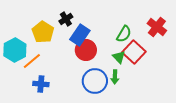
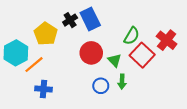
red cross: (157, 27) -> (167, 40), moved
blue rectangle: (80, 35) -> (90, 19), moved, turned -60
green triangle: (119, 57) -> (115, 60), moved
blue circle: (95, 81) -> (101, 86), size x0.6

